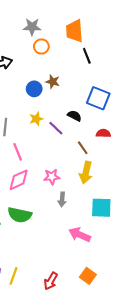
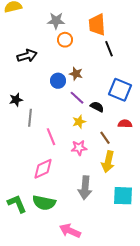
yellow star: (36, 119) -> (79, 122), moved
purple line: (56, 128) -> (77, 98), moved
pink line: (18, 152) -> (51, 137), moved
pink star: (52, 177) -> (79, 148), moved
gray arrow: (62, 199) -> (85, 188), size x1.6
pink arrow: (80, 235) -> (70, 231), moved

